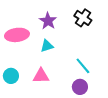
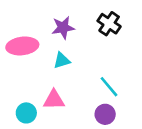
purple star: (48, 21) -> (63, 28), turned 30
cyan circle: (11, 76) -> (26, 113), moved

